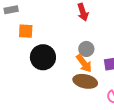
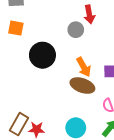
orange square: (26, 31) -> (16, 28), moved
gray circle: (86, 49) -> (76, 30), moved

